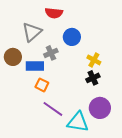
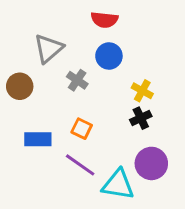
red semicircle: (54, 13) -> (104, 20), moved
gray cross: (51, 53) -> (77, 80), turned -32
blue rectangle: (35, 66) -> (38, 139), moved
orange square: (42, 85) -> (82, 129), moved

